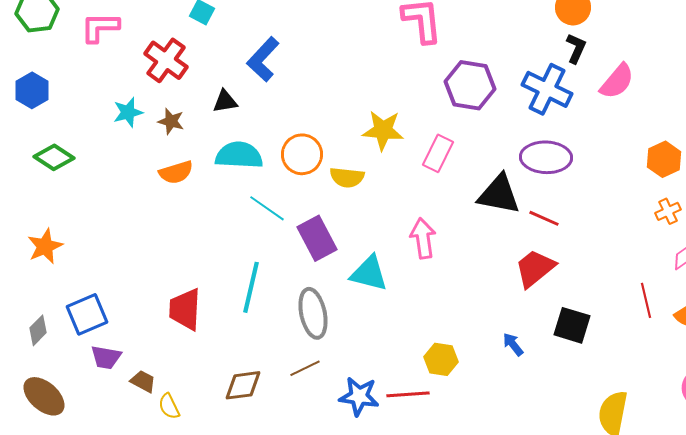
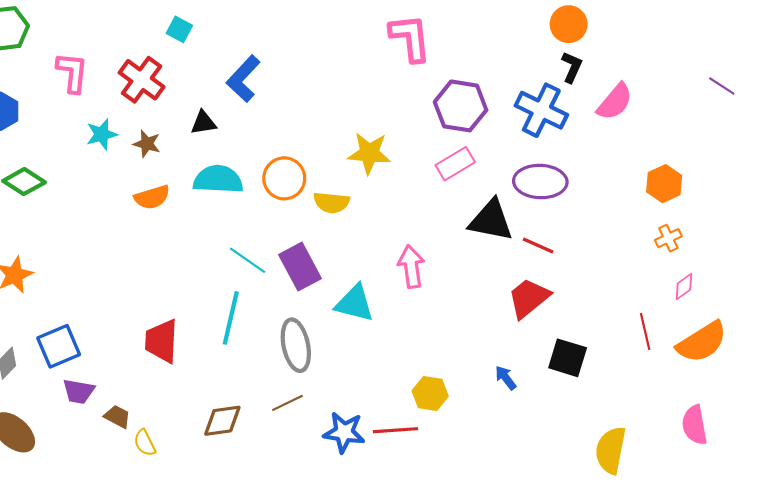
pink L-shape: (100, 27) -> (72, 72), moved, turned 96
pink rectangle: (438, 153) -> (455, 164), moved, turned 33
cyan line: (267, 208) -> (248, 260), moved

